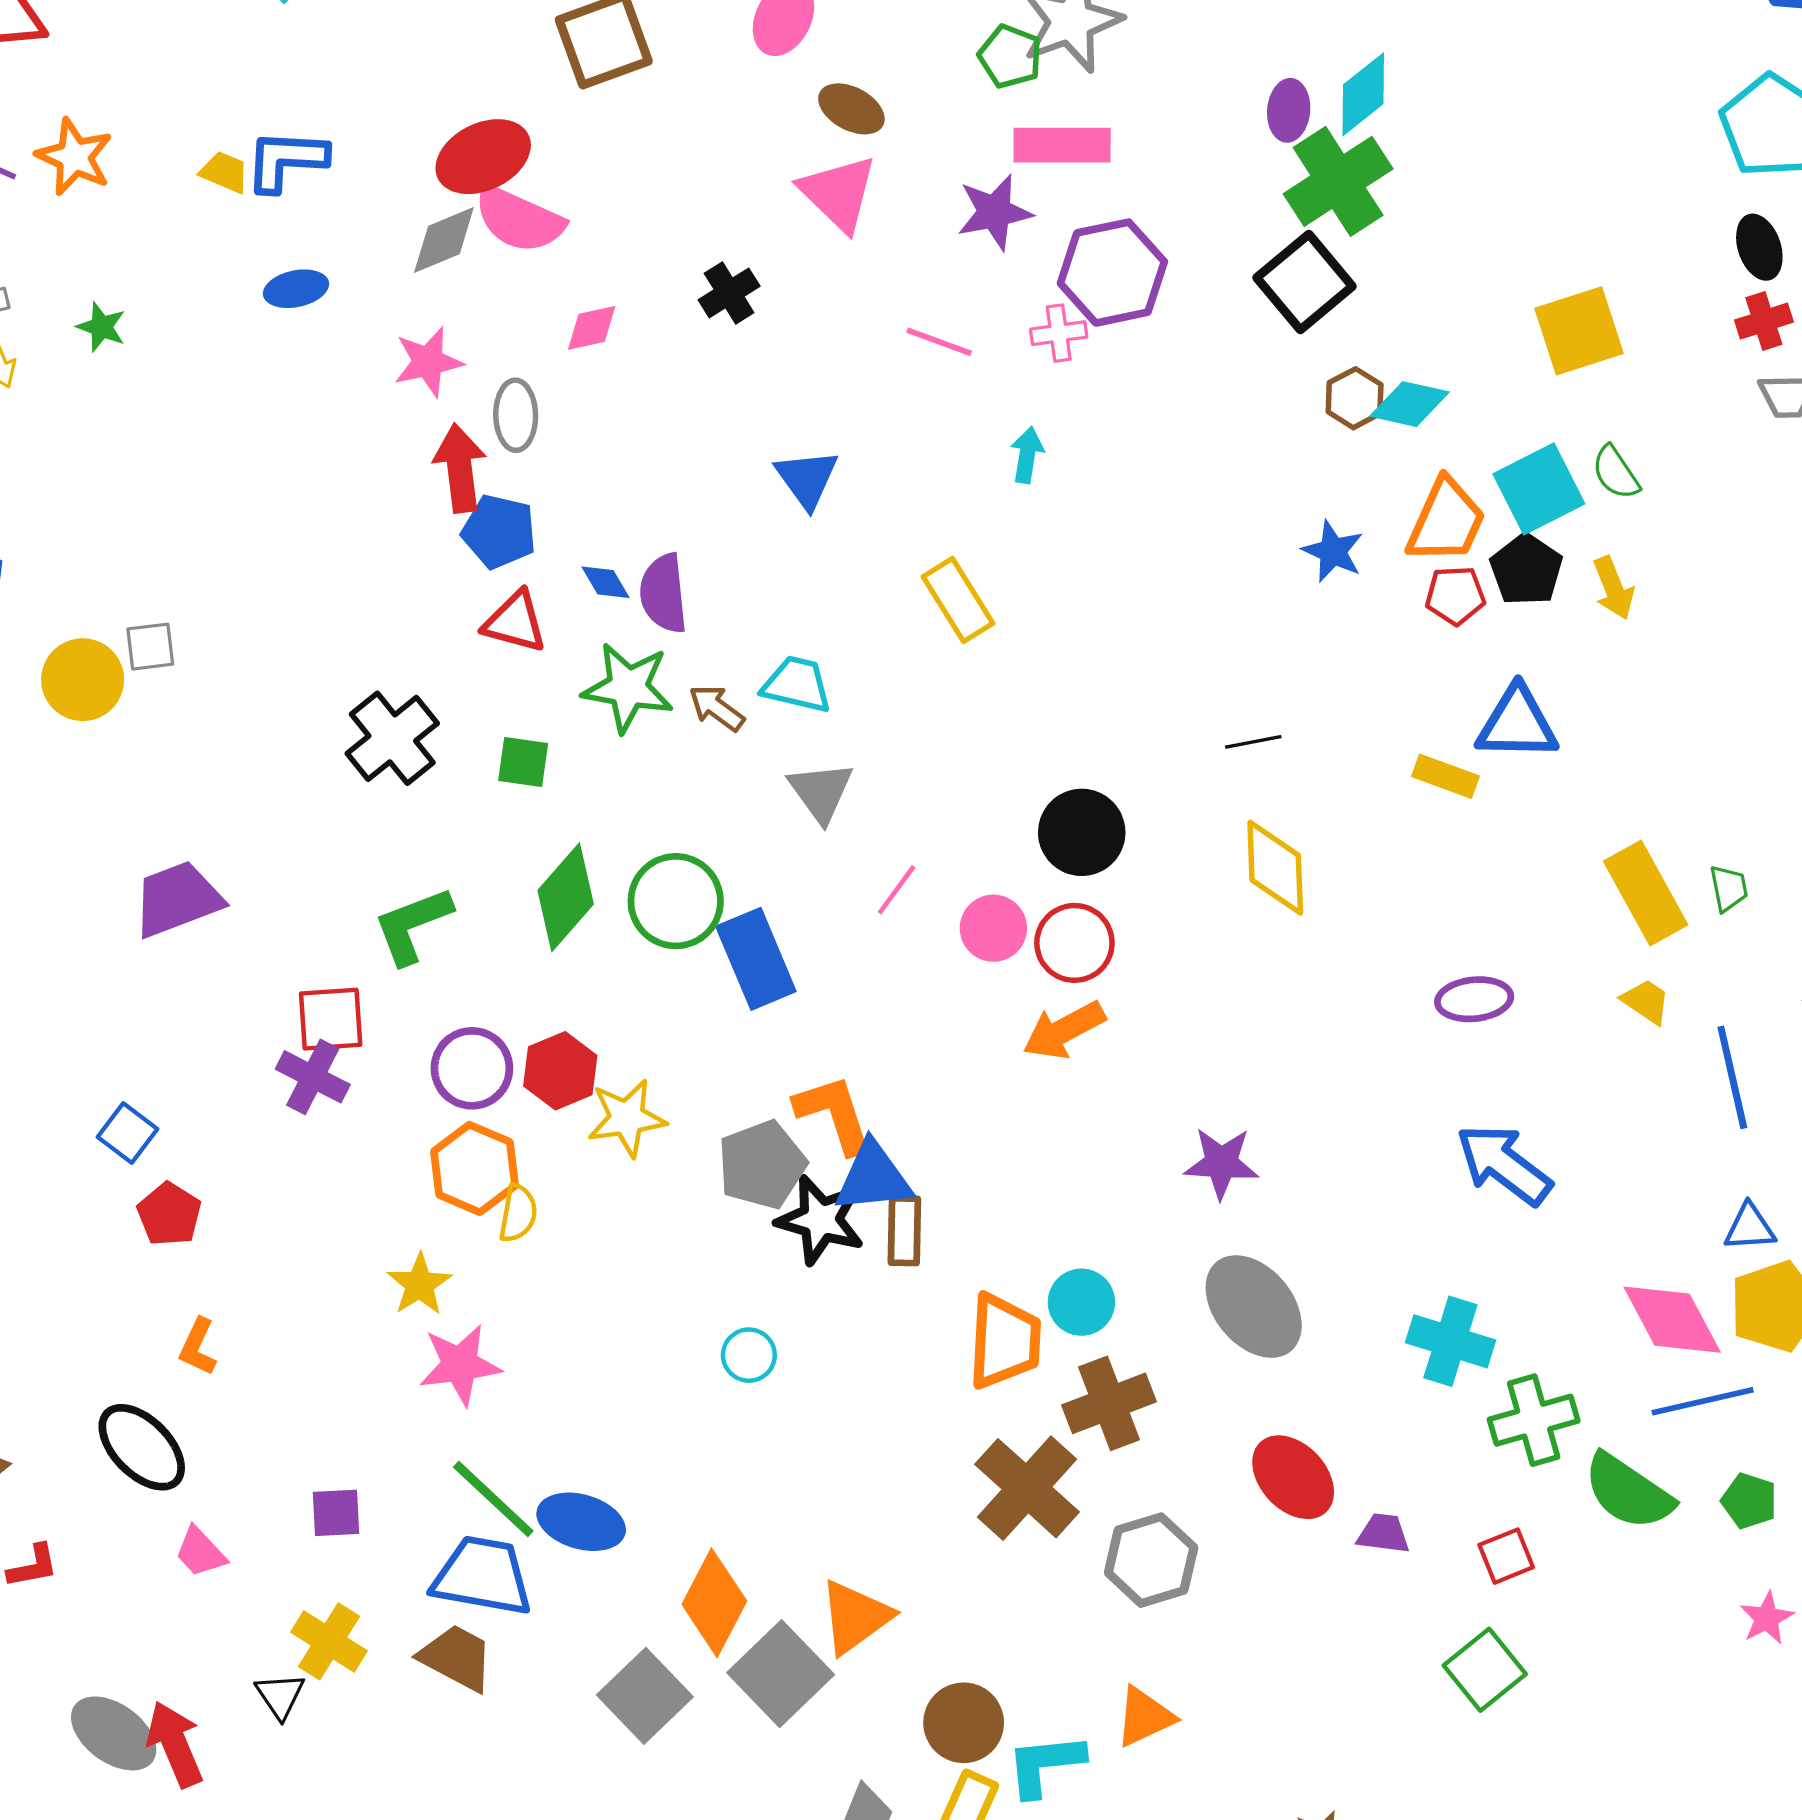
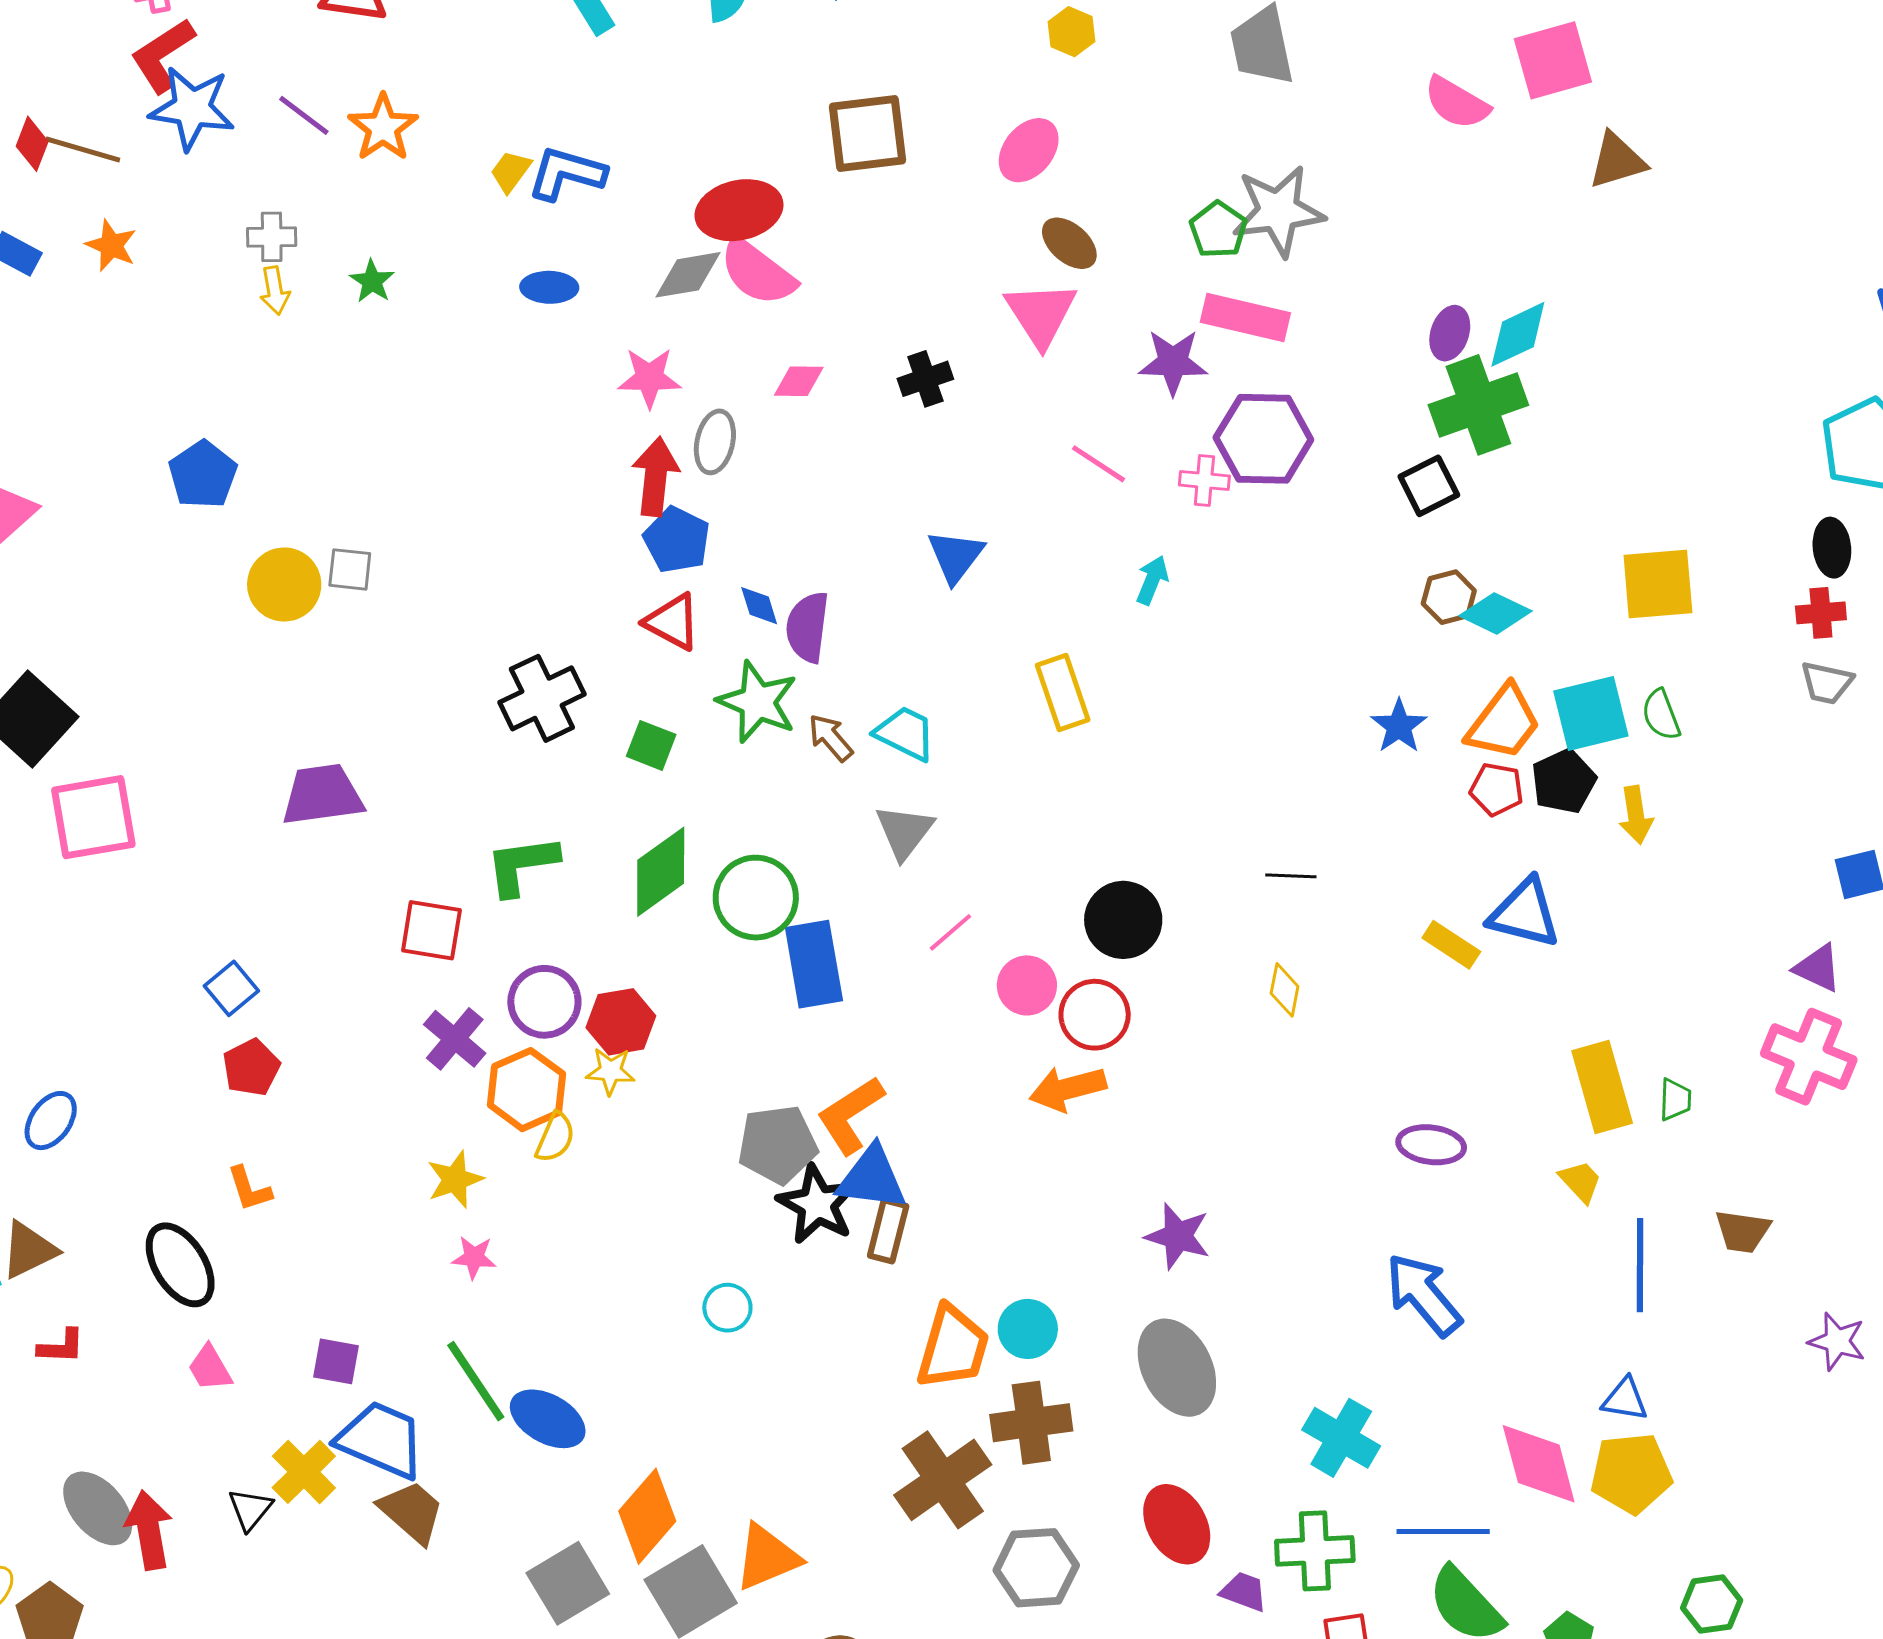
yellow trapezoid: (224, 172) -> (511, 171), turned -90
black square: (1305, 282) -> (1429, 486), size x0.7
yellow diamond: (1275, 868) -> (1285, 990), size x0.6
purple cross: (313, 1077) -> (455, 1039), moved
orange L-shape: (834, 1114) -> (850, 1115), turned -118
yellow star: (627, 1118) -> (610, 1071), moved, size x0.7
orange L-shape: (198, 1347) -> (249, 1189), turned -56
pink star: (460, 1365) -> (474, 1257), size x0.6
blue line: (1703, 1401) -> (1443, 1531), moved
green cross: (1534, 1420) -> (1315, 1551), moved
blue trapezoid: (483, 1576) -> (381, 1440), moved

